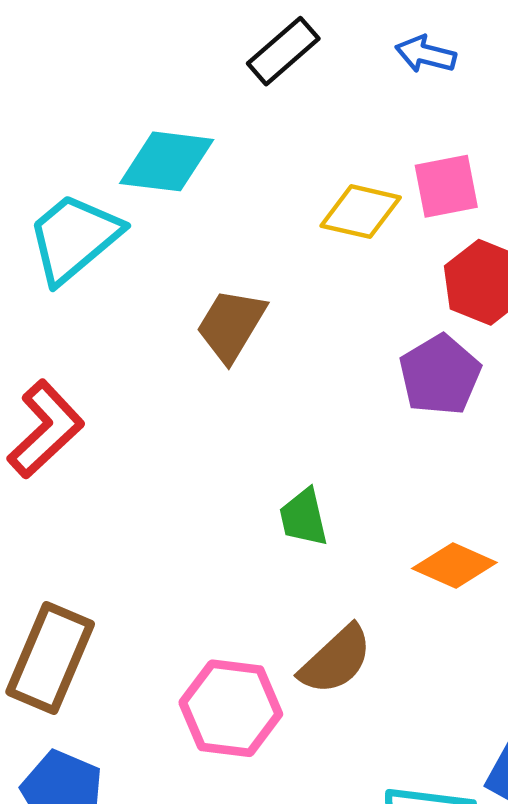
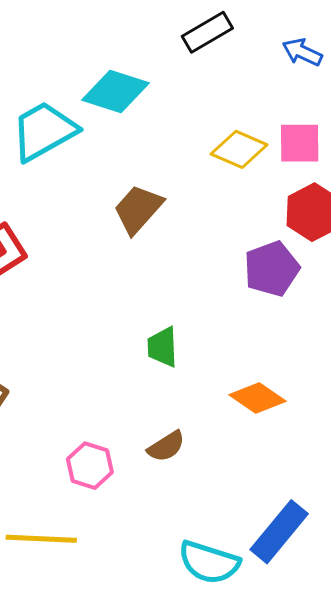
brown semicircle: (336, 660) -> (166, 446), size x0.7
pink hexagon: (231, 708) -> (90, 466), size x0.7

